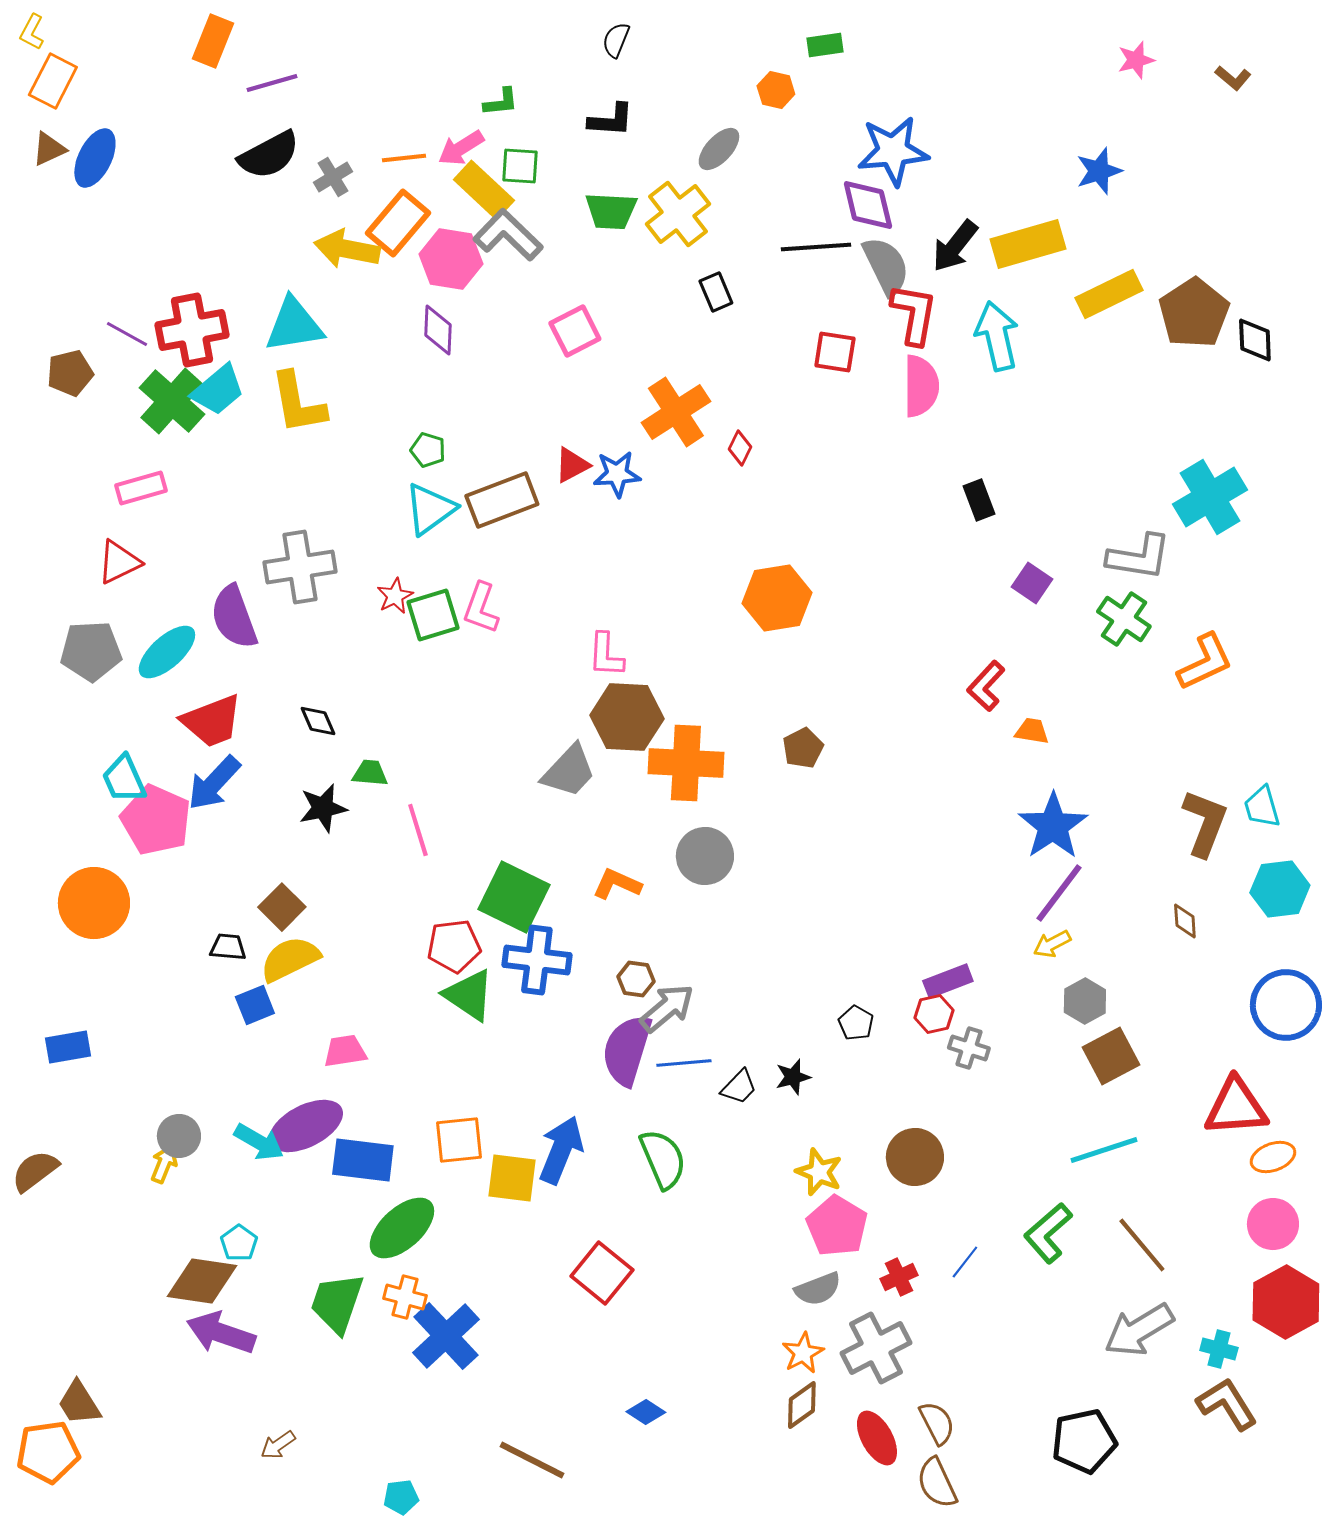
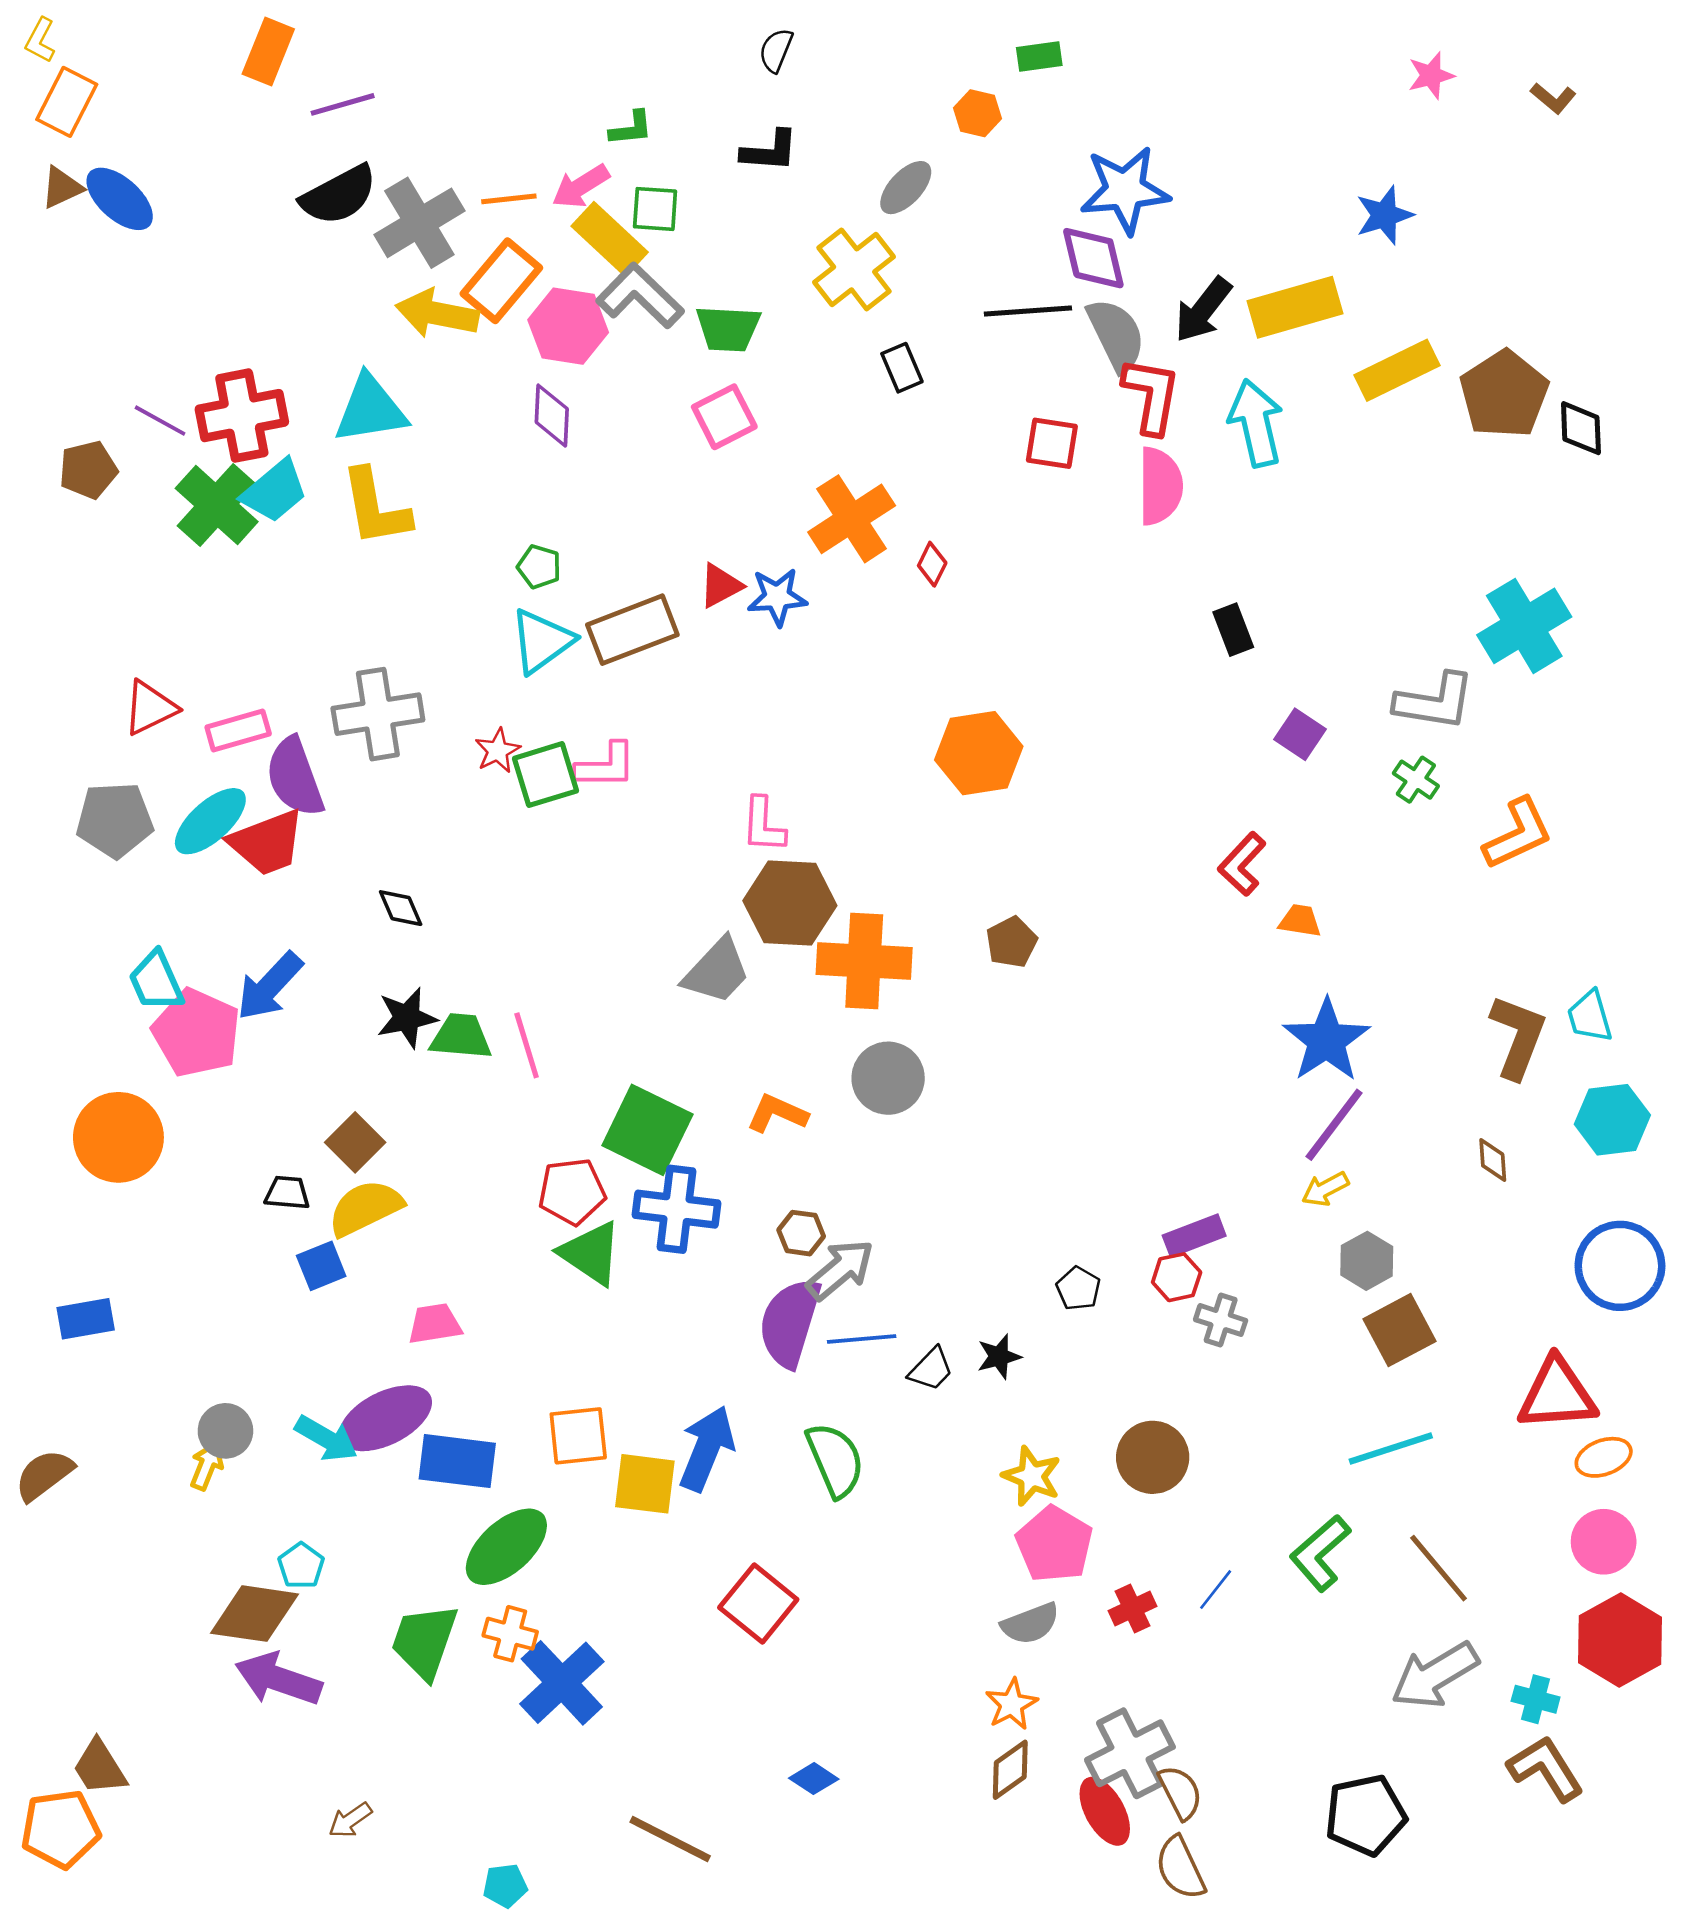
blue ellipse: (95, 158) -> (120, 199), turned -74
gray cross: (333, 177) -> (419, 223), size x1.8
green trapezoid: (611, 211) -> (728, 329), moved
pink rectangle: (141, 488) -> (238, 730), moved
pink L-shape: (481, 608) -> (606, 766), turned -110
green cross: (1124, 619) -> (1416, 780), size x0.7
red trapezoid: (212, 721) -> (267, 843), moved
green trapezoid: (370, 773) -> (461, 1037), moved, size x1.4
gray cross: (876, 1348) -> (1130, 1753), moved

